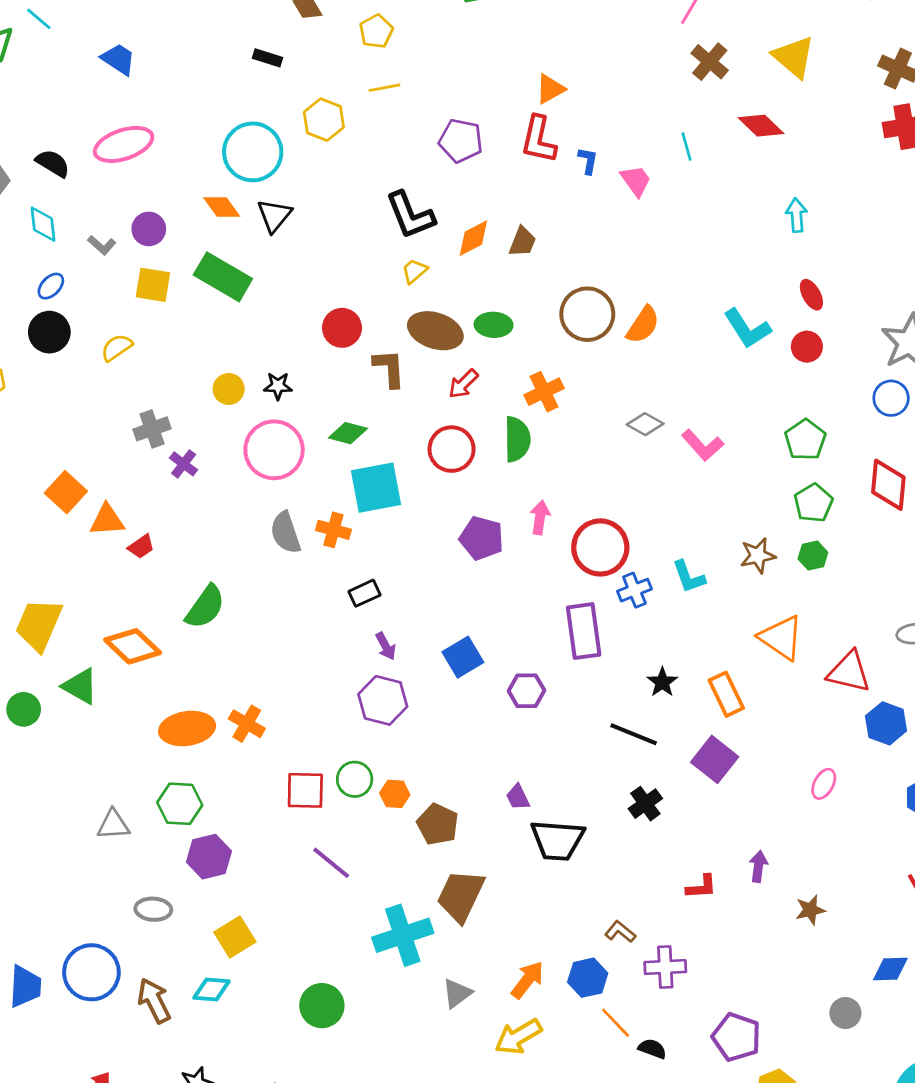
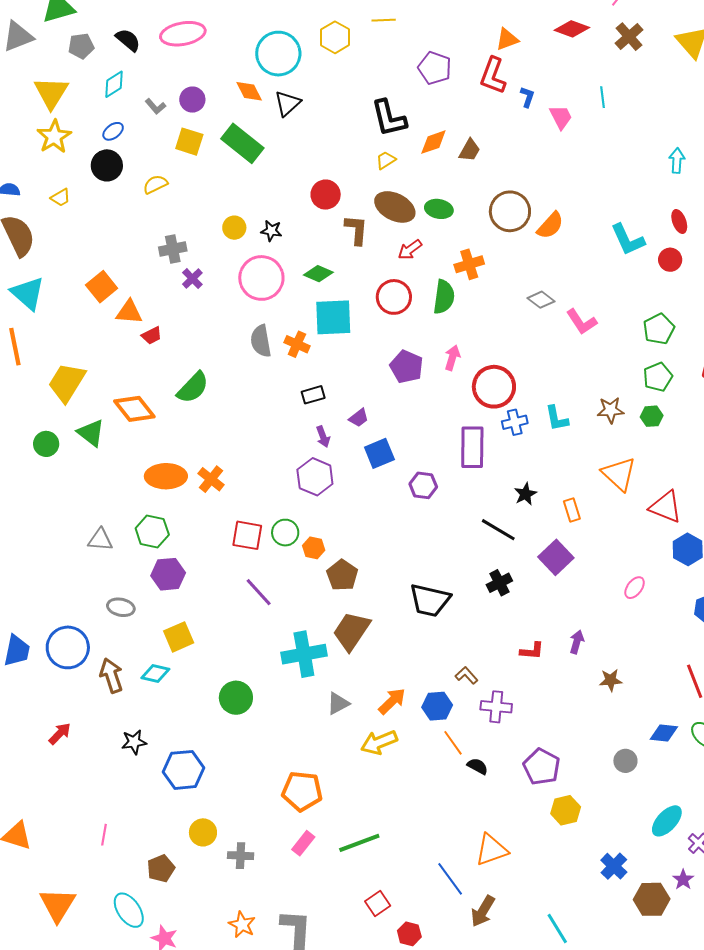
red diamond: (761, 126) -> (572, 29), moved, turned -32
cyan diamond: (43, 224) -> (114, 84), turned 56
orange rectangle: (726, 694) -> (572, 510), size x0.7
purple trapezoid: (518, 797) -> (359, 418), moved, turned -110

